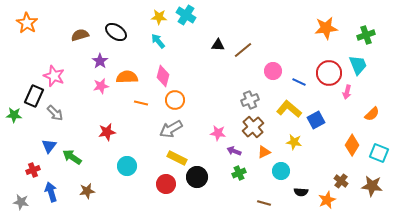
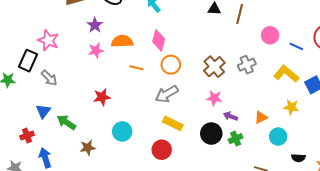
brown line: (243, 50) -> (240, 14), turned -36
brown cross: (253, 127) -> (214, 67), moved
black circle: (197, 177) -> (211, 134), moved
brown star: (87, 191) -> (88, 148), moved

